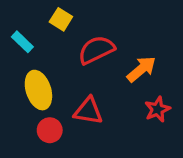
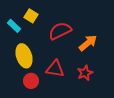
yellow square: (61, 19) -> (31, 16), moved
red star: (157, 109) -> (85, 73), moved

